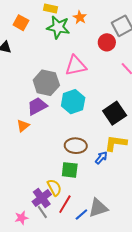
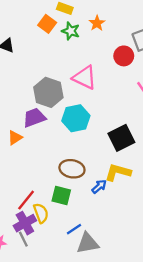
orange square: (21, 23) -> (47, 24), moved
green star: (58, 27) -> (71, 31), size x0.7
pink triangle: (76, 66) -> (85, 77), turned 30
red line: (65, 204) -> (26, 200), moved
blue line: (81, 214) -> (74, 229), moved

